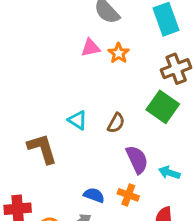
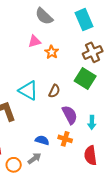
orange star: (119, 53) -> (52, 52), moved
cyan triangle: (77, 120) -> (28, 91), size x1.5
cyan arrow: (169, 173) -> (92, 122), turned -104

